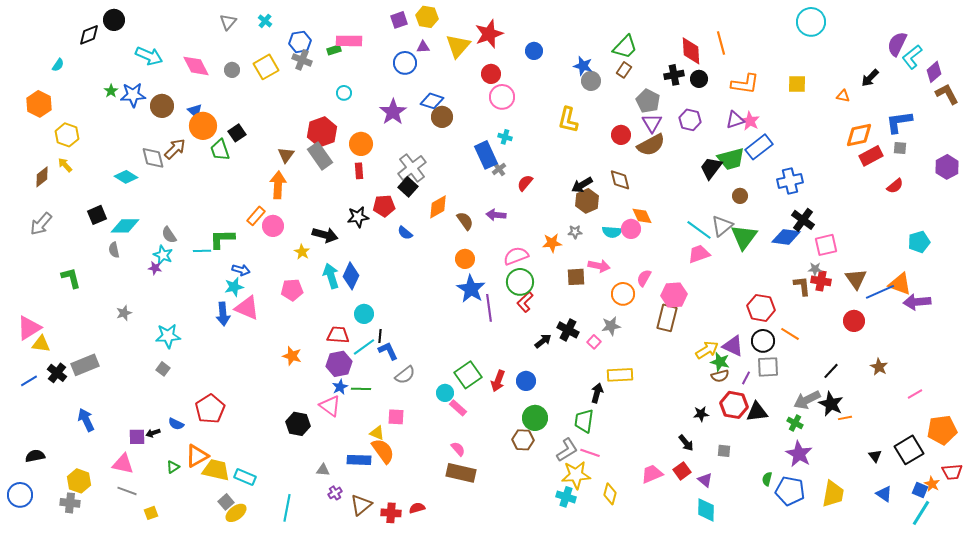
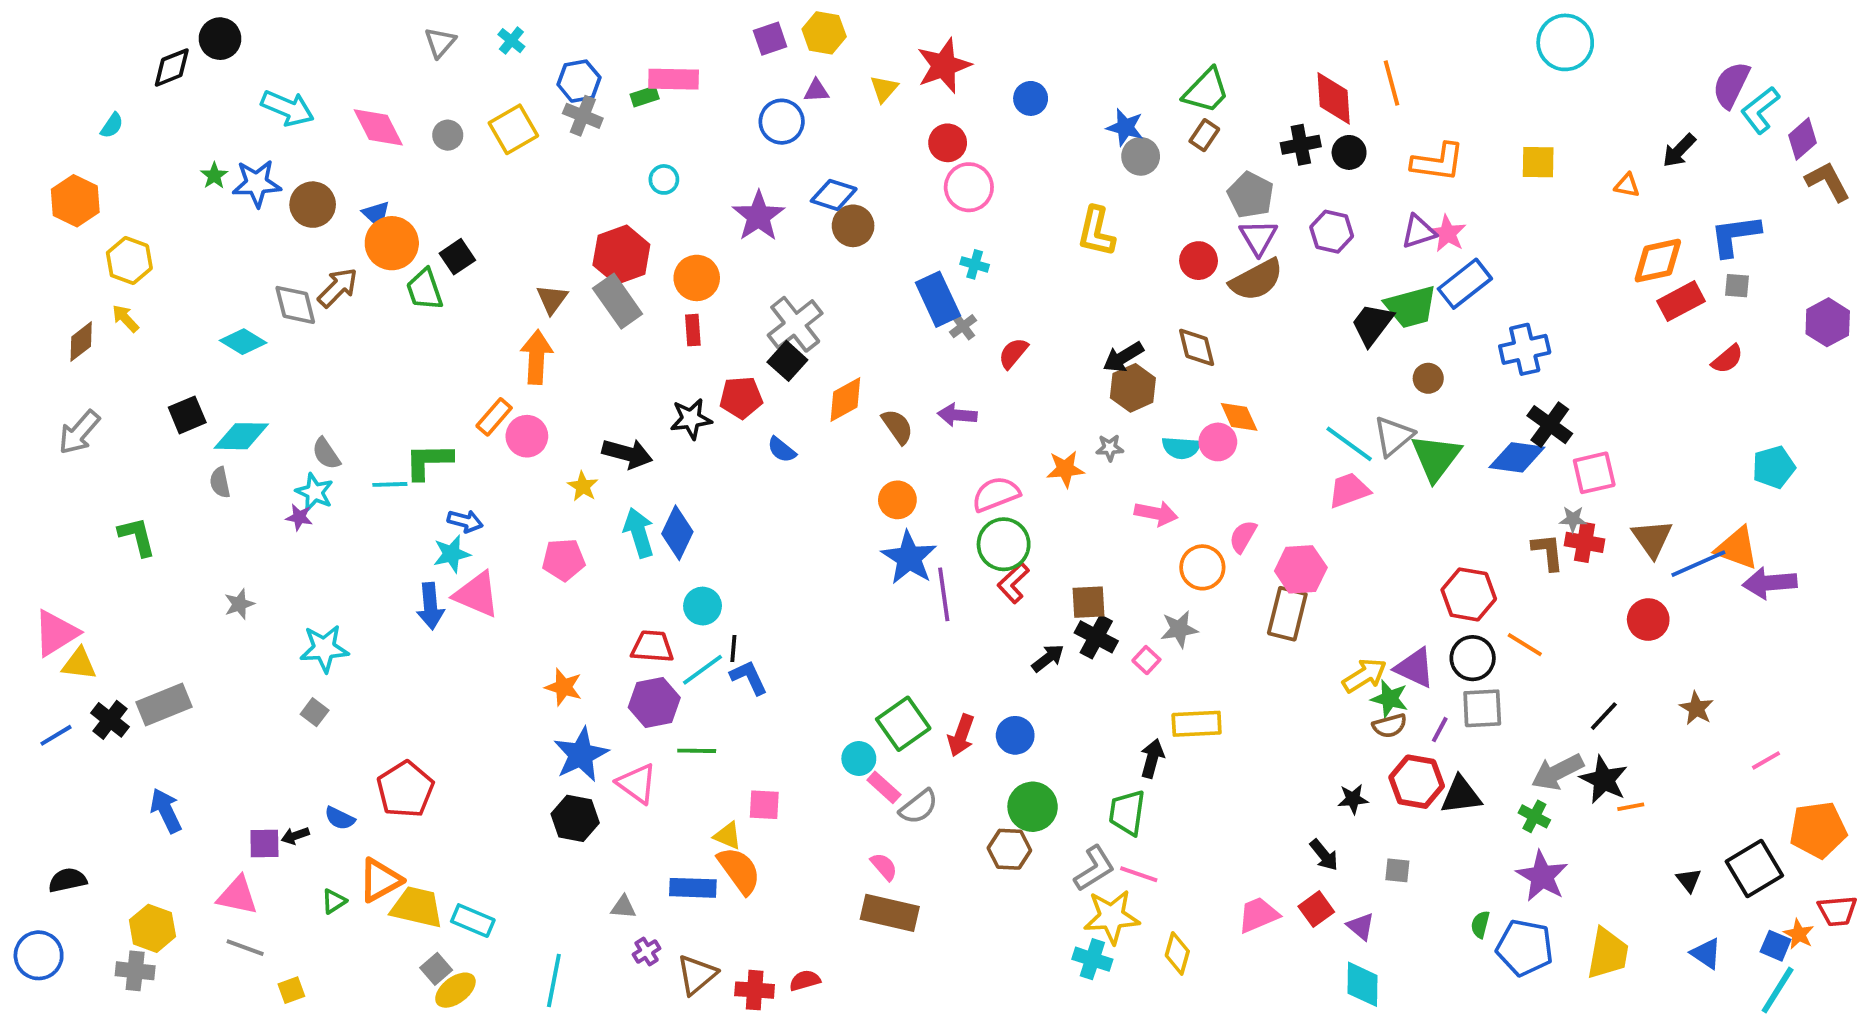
yellow triangle: (458, 46) -> (884, 89), size x0.6
brown square: (576, 277) -> (1089, 602), moved
gray semicircle: (405, 375) -> (919, 807), moved
blue star: (340, 387) -> (581, 755), moved, size x1.8

